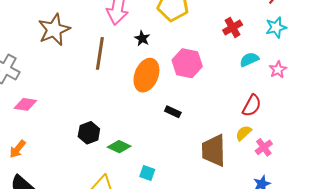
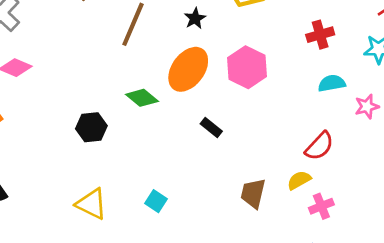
green diamond: (119, 147) -> (142, 98), moved
brown trapezoid: (214, 150) -> (253, 193), size x0.7

